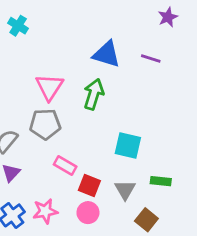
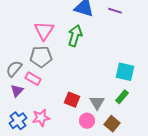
cyan square: (128, 146) -> (125, 72), moved
pink rectangle: (65, 166) -> (33, 79), moved
green rectangle: (161, 181) -> (122, 97), turned -56
pink circle: (88, 213) -> (87, 121), moved

